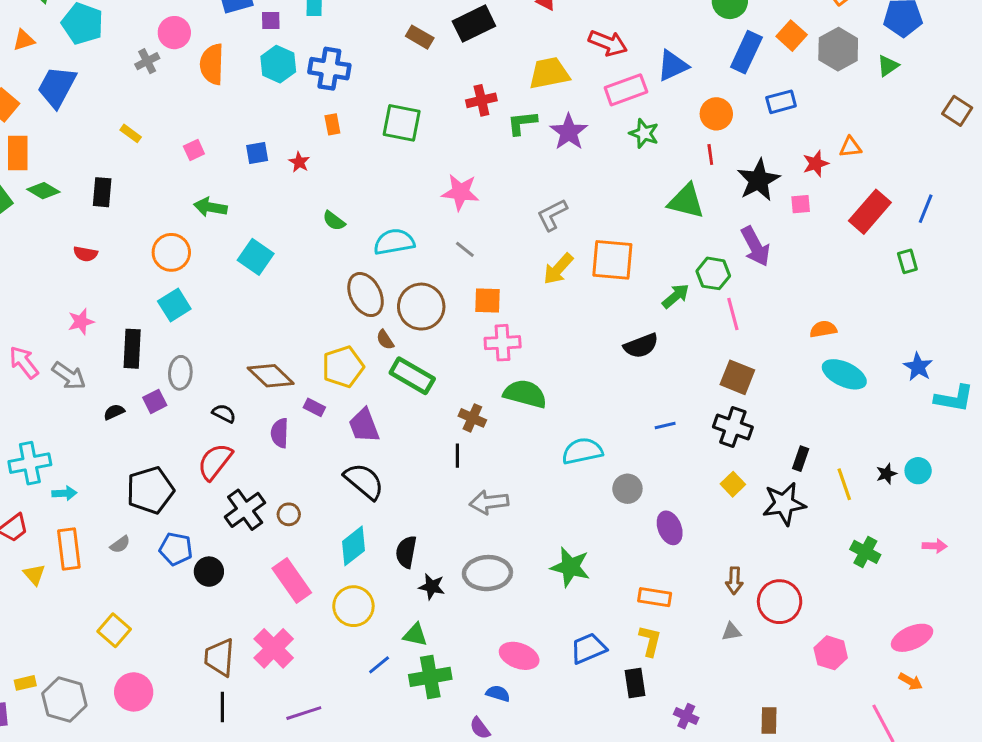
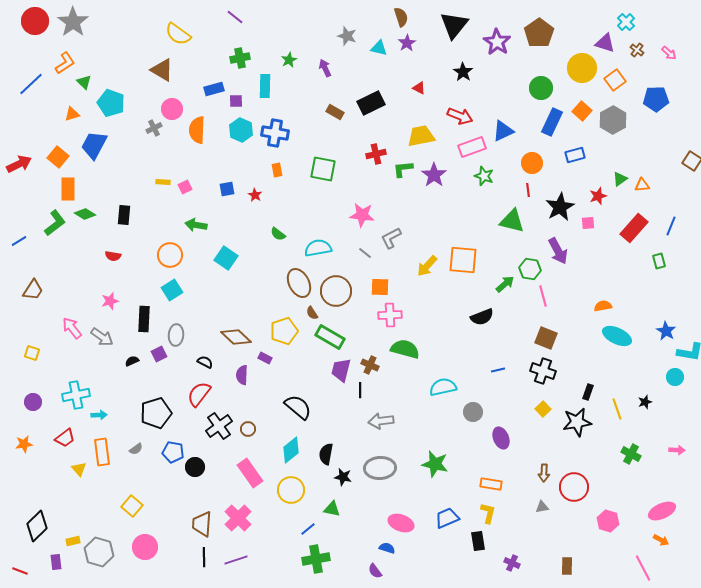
green triangle: (888, 66) -> (620, 179), moved
yellow rectangle: (131, 133) -> (163, 182), moved, turned -32
orange triangle: (850, 147) -> (642, 185), moved
gray L-shape: (552, 215) -> (391, 238), moved
purple trapezoid: (364, 425) -> (341, 370), moved, turned 35
cyan circle: (918, 471) -> (675, 377), moved
green cross: (430, 677) -> (316, 559), moved
purple line: (304, 713) -> (236, 560), moved

